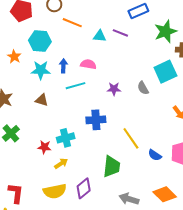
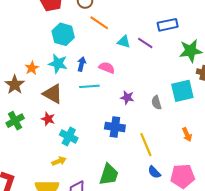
orange star: (14, 57) -> (32, 68), moved
brown triangle: (42, 100) -> (53, 94), size x1.5
blue cross: (96, 120) -> (115, 127), moved
cyan cross: (66, 138) -> (69, 136), turned 30
yellow line: (131, 138) -> (146, 145), moved
red star: (44, 147) -> (48, 119), moved

